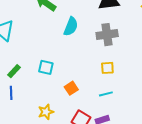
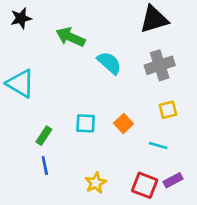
cyan semicircle: (71, 27) -> (109, 63), turned -60
orange square: (71, 88) -> (124, 124), moved
cyan line: (106, 94) -> (158, 145), moved, turned 40

